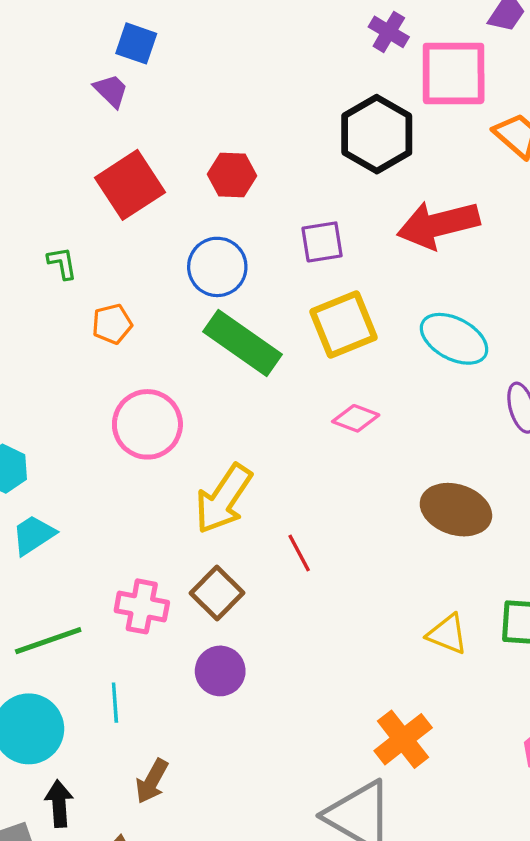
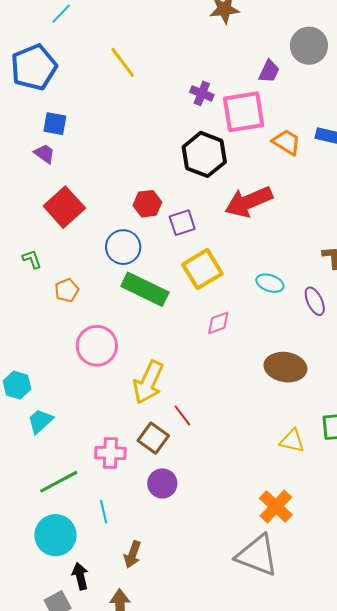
red hexagon: (232, 175) -> (147, 204), moved
cyan ellipse: (454, 339) -> (270, 283), moved, size x0.7
pink diamond: (356, 418) -> (218, 323), turned -32
red line: (299, 553) -> (182, 415), moved

